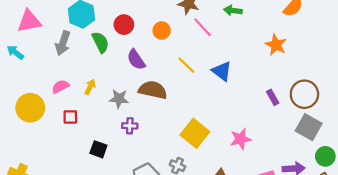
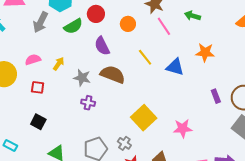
green semicircle: (100, 42) -> (73, 26), turned 78
orange star: (276, 45) -> (205, 53), moved, turned -30
blue triangle: (222, 71) -> (175, 67), turned -30
black square: (98, 149) -> (38, 122), moved

